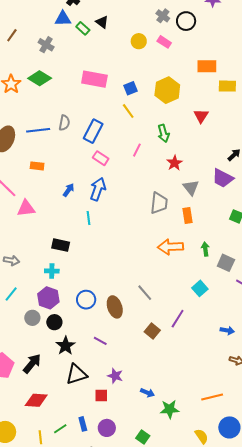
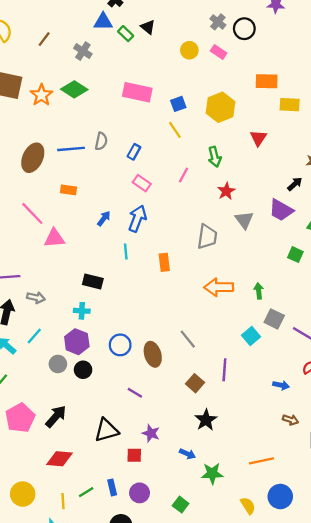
blue rectangle: (93, 131) -> (134, 152), size x0.6
orange rectangle: (187, 216) -> (164, 262), moved
gray square: (226, 263) -> (274, 319), moved
purple line: (178, 319) -> (224, 370), turned -30
black star: (65, 346) -> (206, 420), moved

